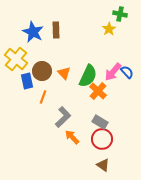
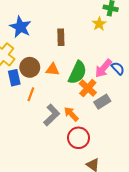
brown rectangle: (56, 30) -> (61, 37), moved
orange triangle: (64, 73) -> (53, 69), turned -40
gray rectangle: (100, 122) -> (102, 102), moved, turned -63
orange arrow: (72, 137) -> (71, 114), moved
red circle: (102, 139) -> (78, 138), moved

